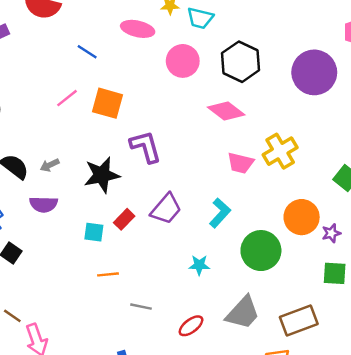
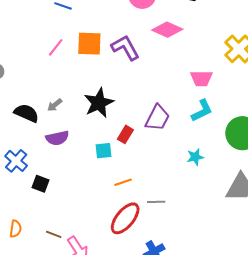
pink diamond: (226, 111) -> (167, 30), moved
purple L-shape: (146, 147) -> (125, 48), moved
pink trapezoid: (240, 163) -> (201, 78), moved
cyan L-shape: (220, 213) -> (202, 111), turned 35
red ellipse: (191, 326) -> (125, 218), moved, size x1.6

